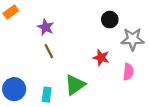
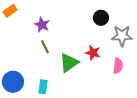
green triangle: (75, 85) -> (69, 63), moved

